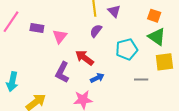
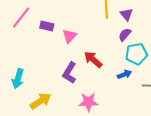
purple semicircle: (96, 31) -> (125, 35), moved
blue arrow: (97, 78) -> (124, 74), moved

